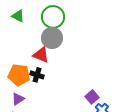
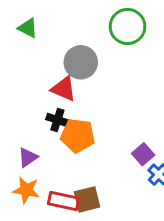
green circle: (53, 17) -> (128, 26), moved
orange pentagon: (19, 75) -> (78, 136), moved

